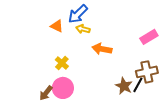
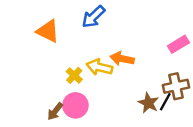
orange triangle: (57, 26) -> (48, 31), moved, size x1.5
yellow arrow: (83, 29) -> (99, 67), moved, size x1.5

